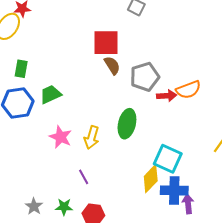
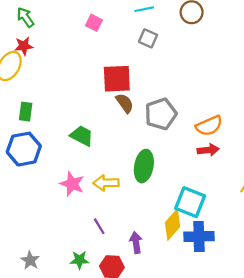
green trapezoid: (50, 94) -> (82, 136), moved, turned 55
red arrow: (167, 96) -> (208, 150), moved
yellow arrow: (92, 137) -> (106, 183), turned 75
purple arrow: (188, 204) -> (136, 242), moved
gray star: (34, 206) -> (30, 260), moved

